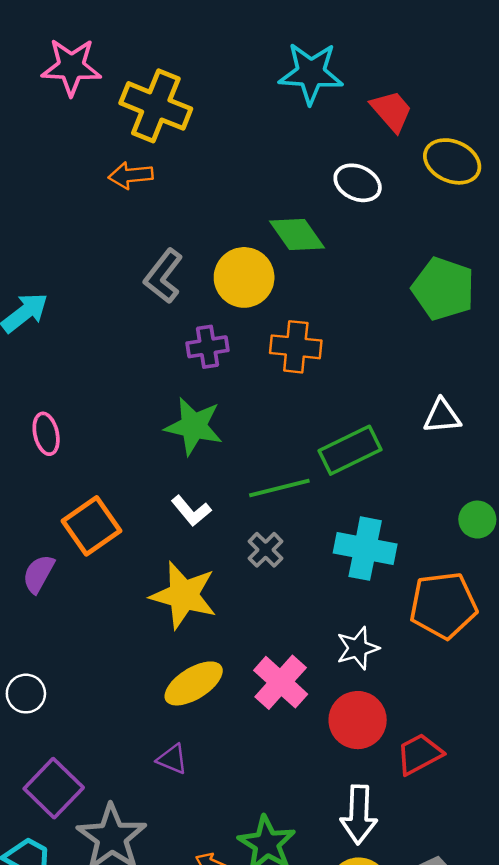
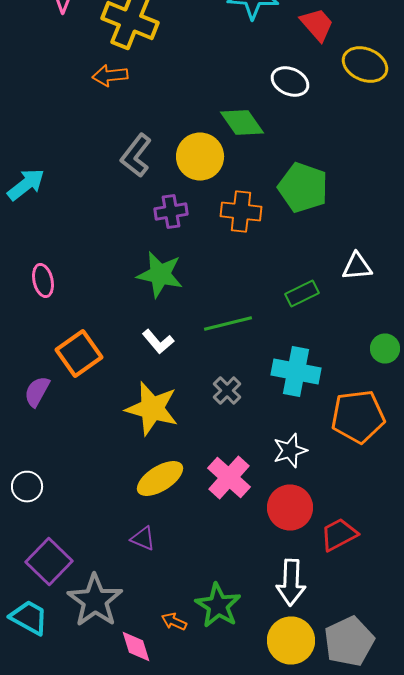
green pentagon: (443, 289) -> (303, 188), moved
green rectangle: (350, 450) -> (302, 294), moved, size x0.7
gray cross: (266, 550) -> (227, 390), moved

